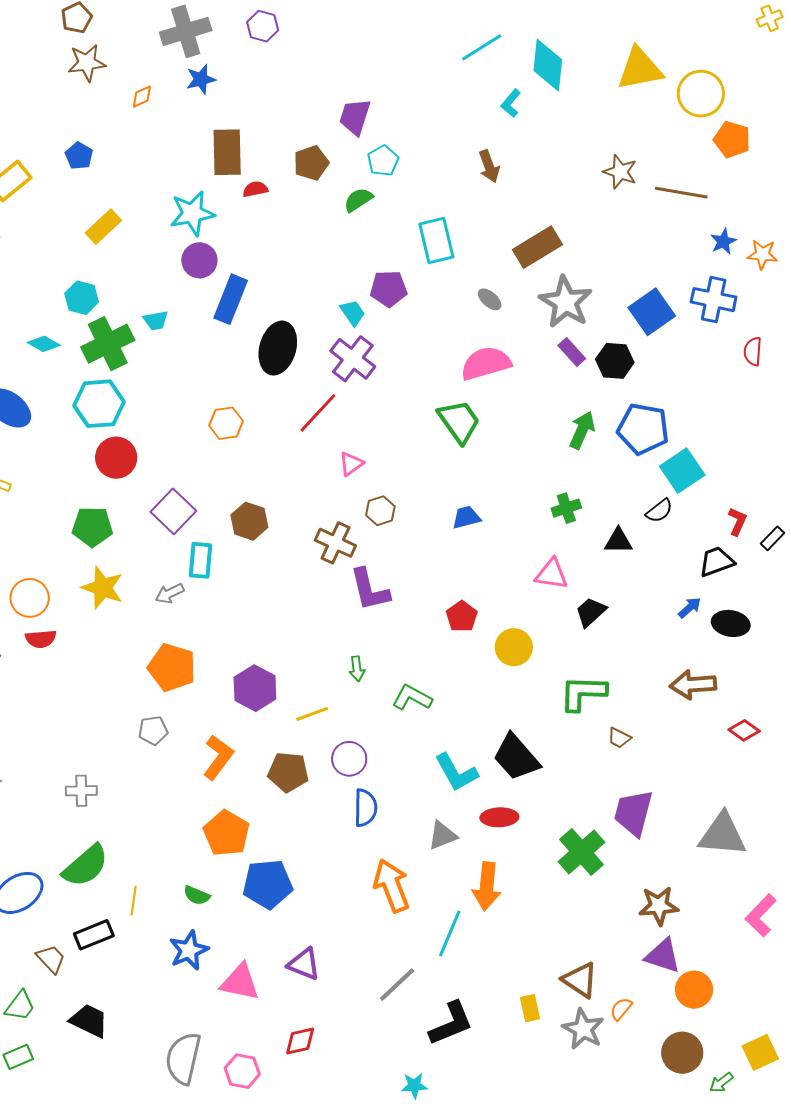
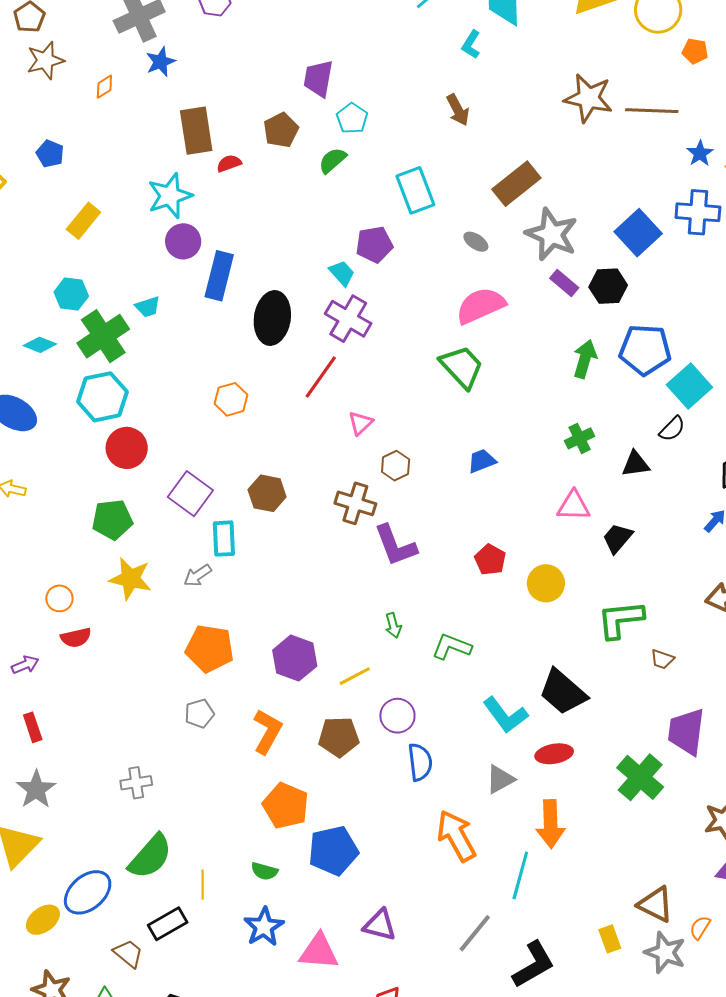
orange pentagon: (732, 139) -> (695, 51), size x0.7
brown star: (620, 172) -> (588, 98), size x1.4
orange circle: (30, 598) -> (59, 598), size x0.7

